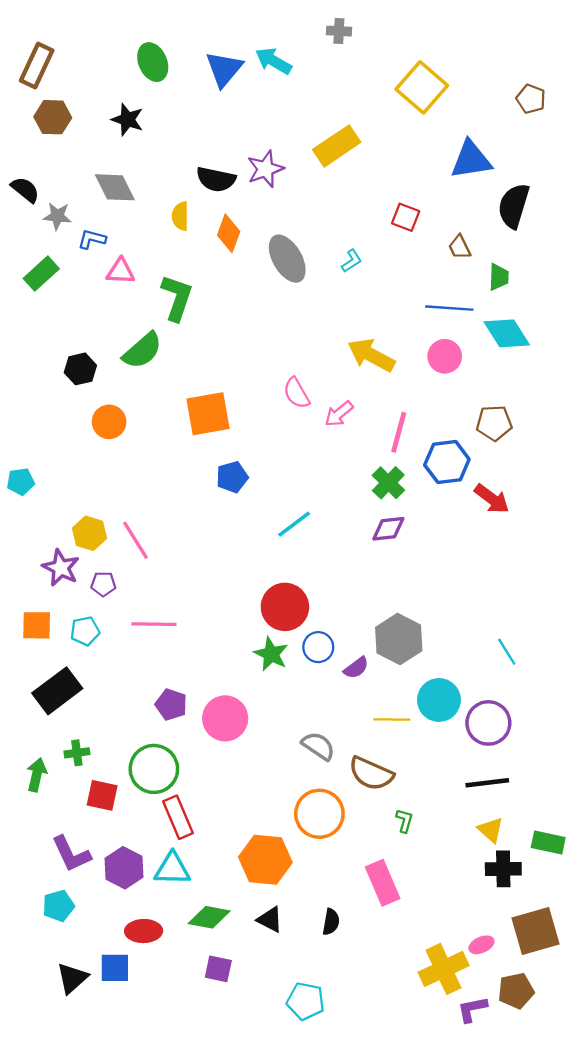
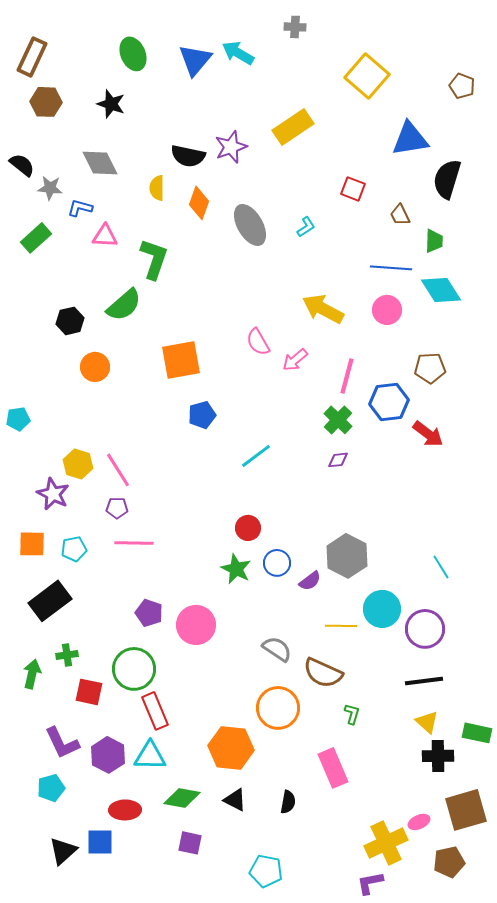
purple diamond: (388, 529) -> (338, 460), size x0.7
purple pentagon: (103, 584) -> (117, 508), moved
red circle: (285, 607) -> (248, 528), size x0.6
purple L-shape: (472, 1009) -> (370, 883), moved

